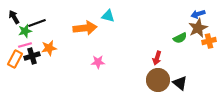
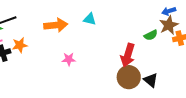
cyan triangle: (108, 16) -> (90, 19), moved
red arrow: (157, 58) -> (128, 55), size x1.6

